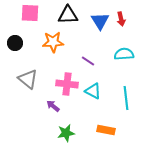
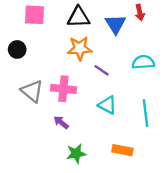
red arrow: (121, 19) -> (140, 12), moved
orange star: (53, 42) -> (80, 48), moved
pink cross: (67, 84) -> (63, 89), moved

